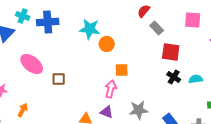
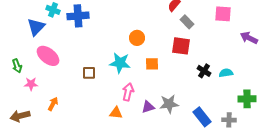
cyan star: (90, 29) -> (120, 63), moved
red square: (171, 52) -> (181, 46), moved
pink ellipse: (32, 64) -> (48, 56), moved
pink arrow: (111, 89) -> (128, 92), moved
purple triangle: (107, 112) -> (148, 107), moved, turned -40

